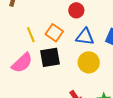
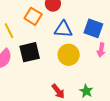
orange square: (54, 33) -> (33, 16), moved

